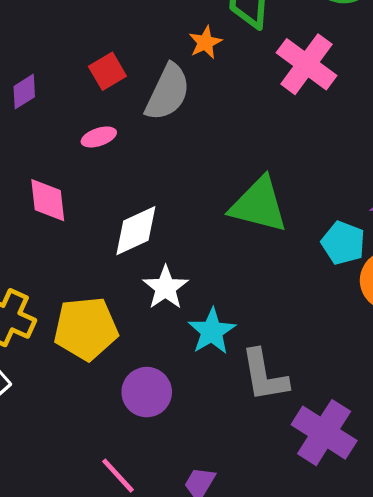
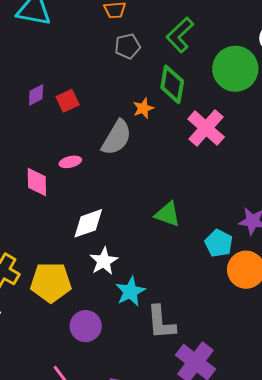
red square: (107, 71) -> (68, 101), moved
purple diamond: (24, 92) -> (36, 95), moved
pink diamond: (48, 200) -> (37, 182), moved
green triangle: (259, 205) -> (168, 214), size x0.7

